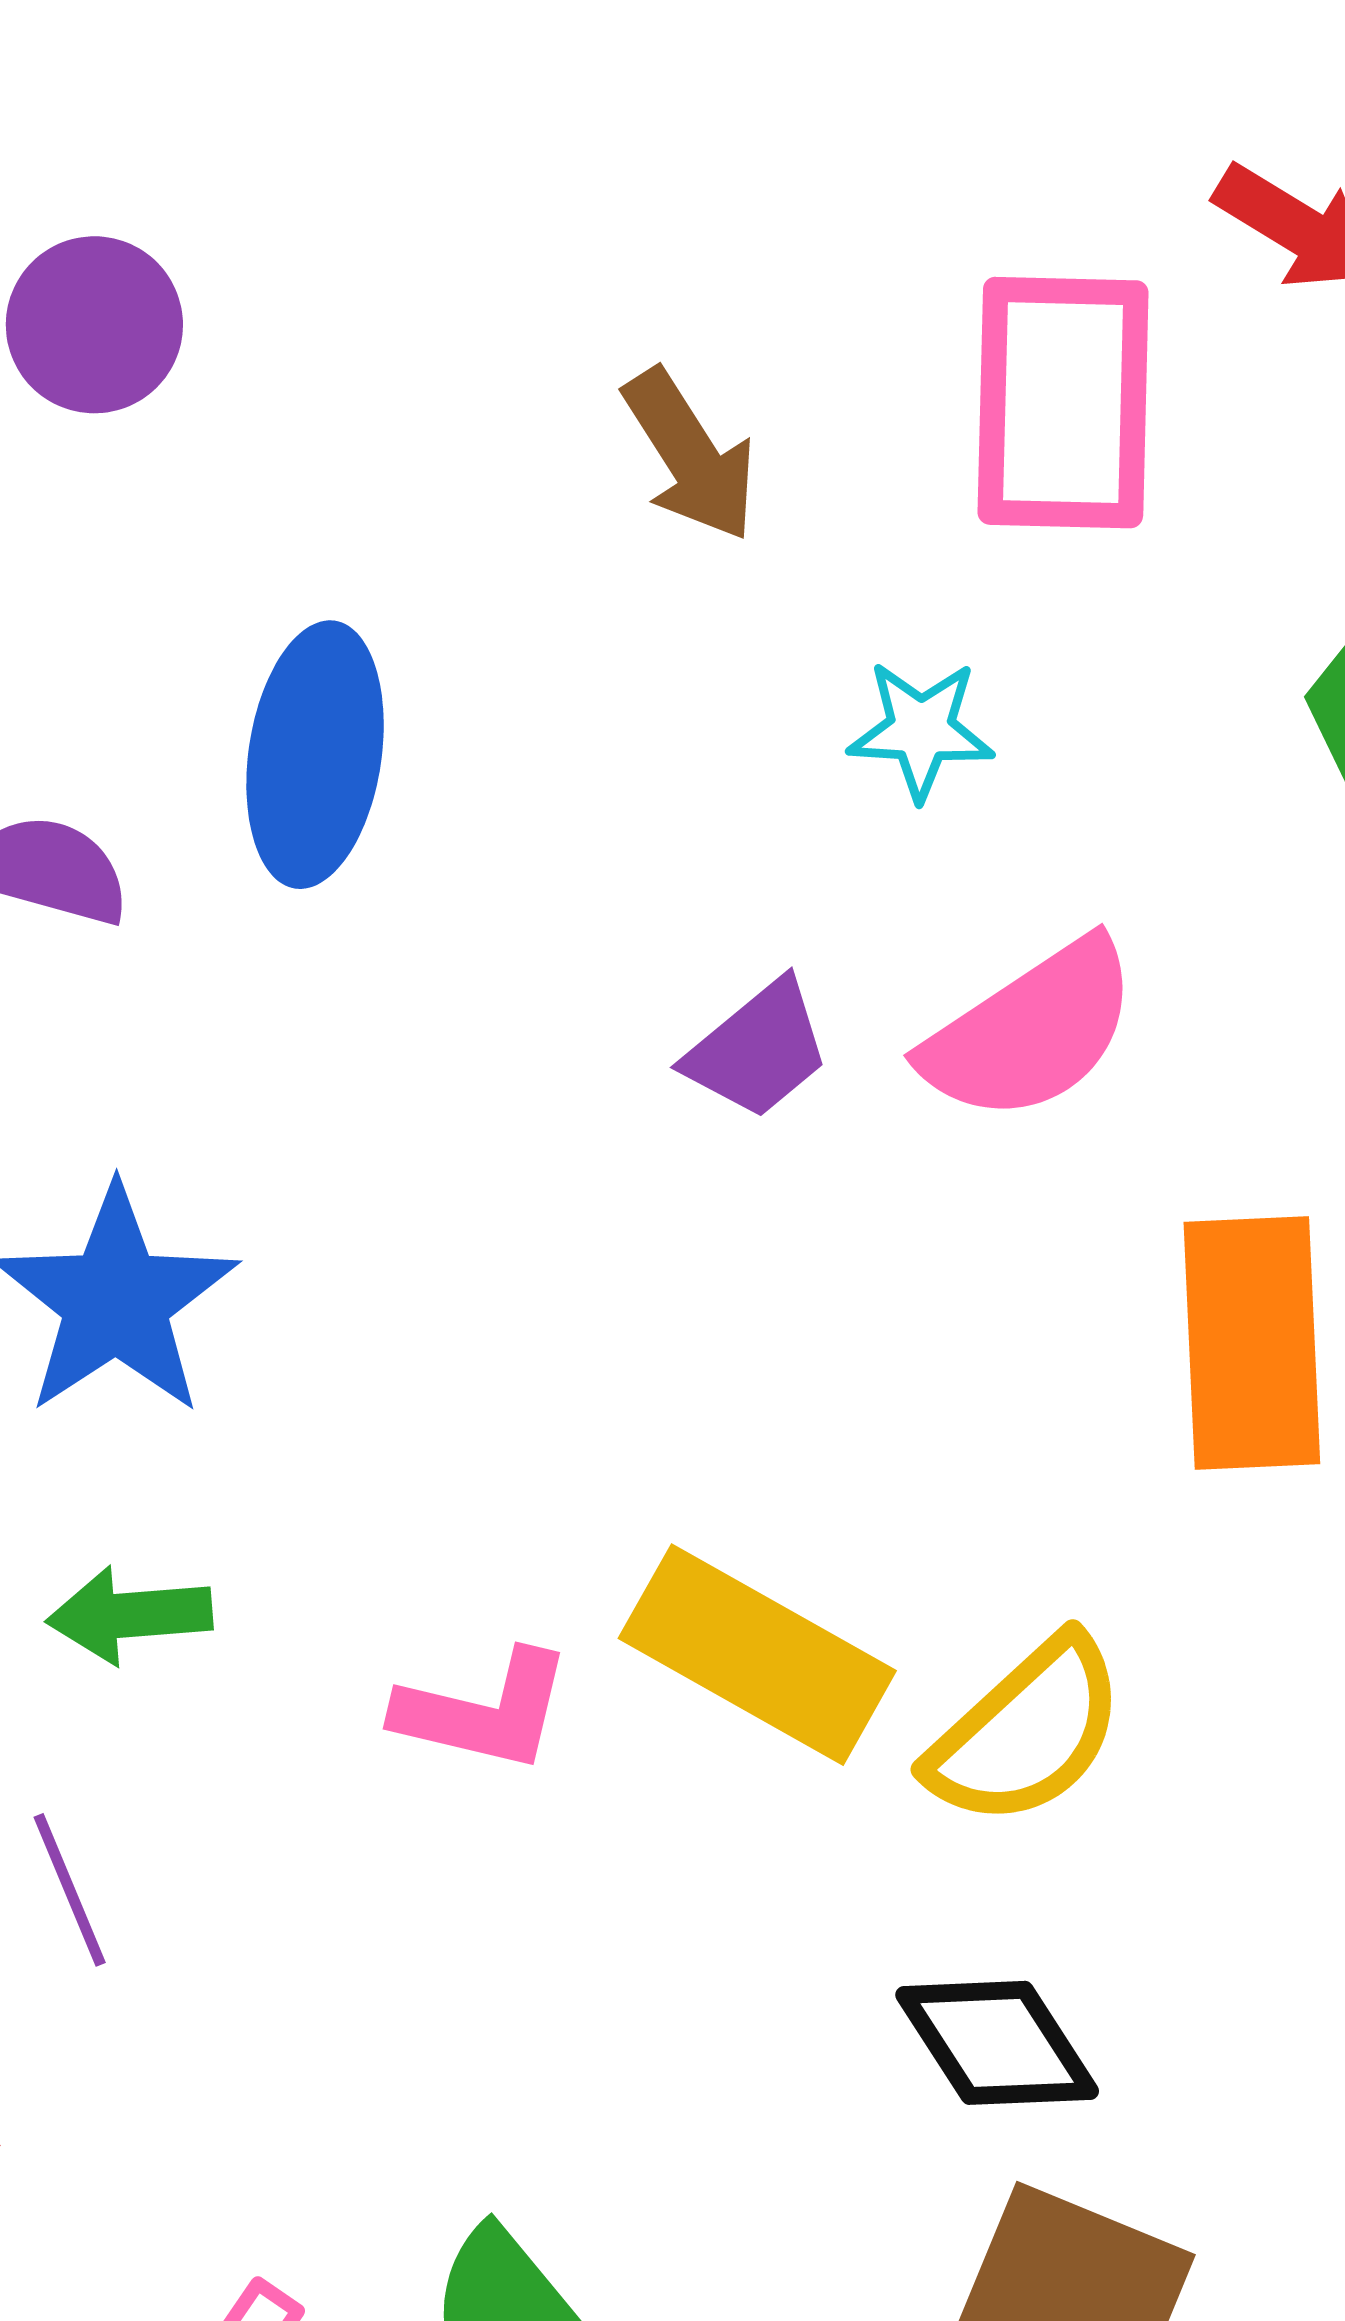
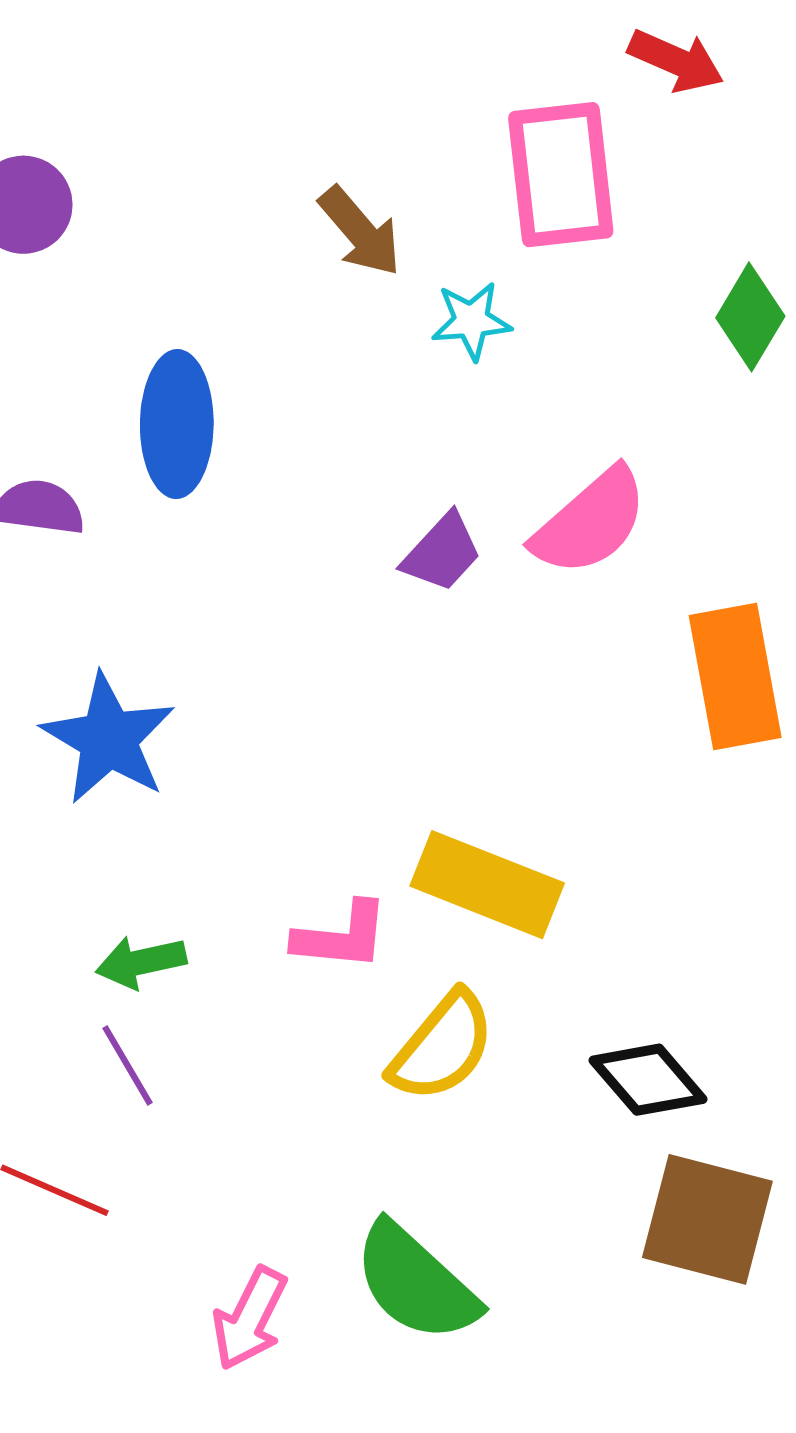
cyan star: (921, 730) -> (471, 321), moved
green arrow: (130, 1615) -> (141, 962), moved
yellow semicircle: (1027, 1732) -> (442, 1047), moved

